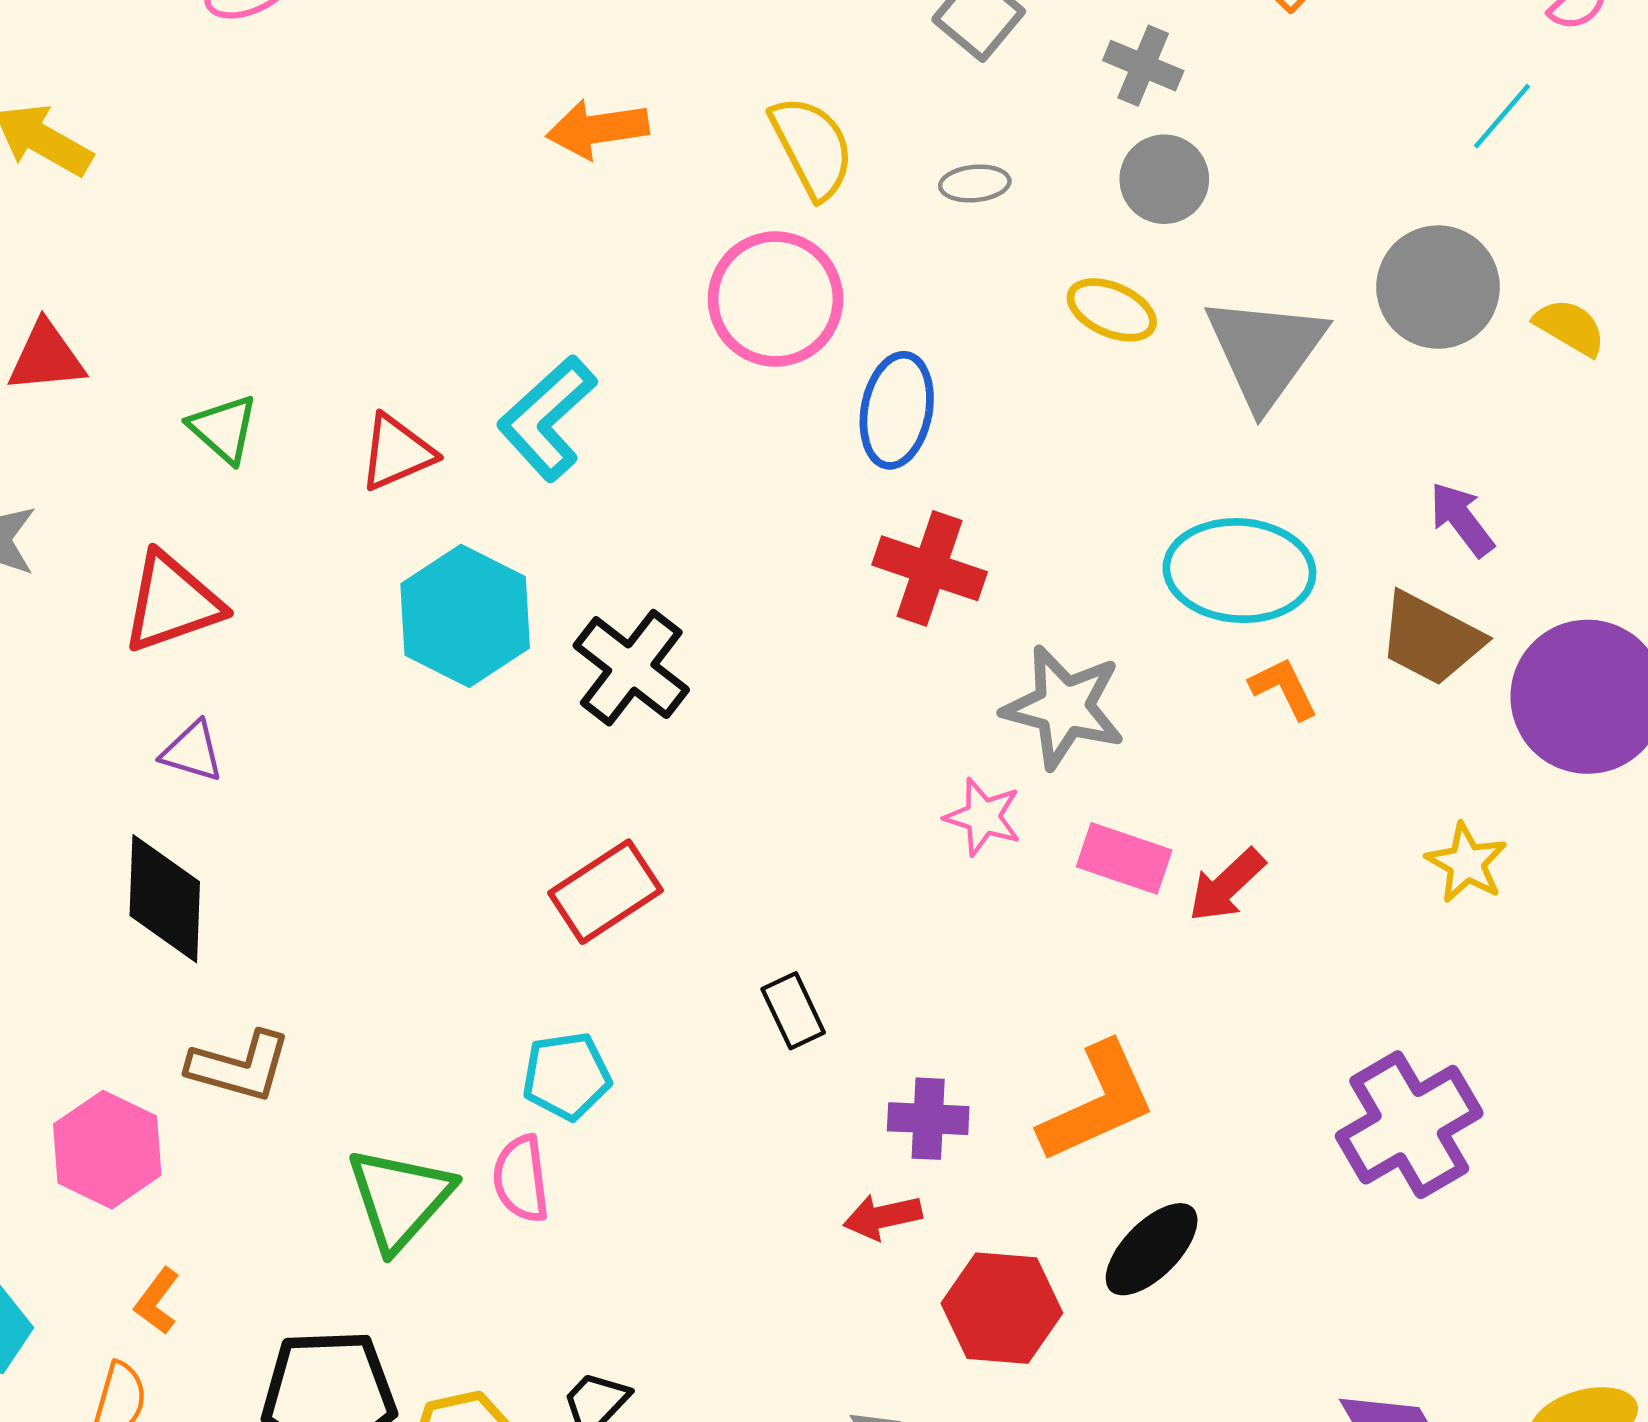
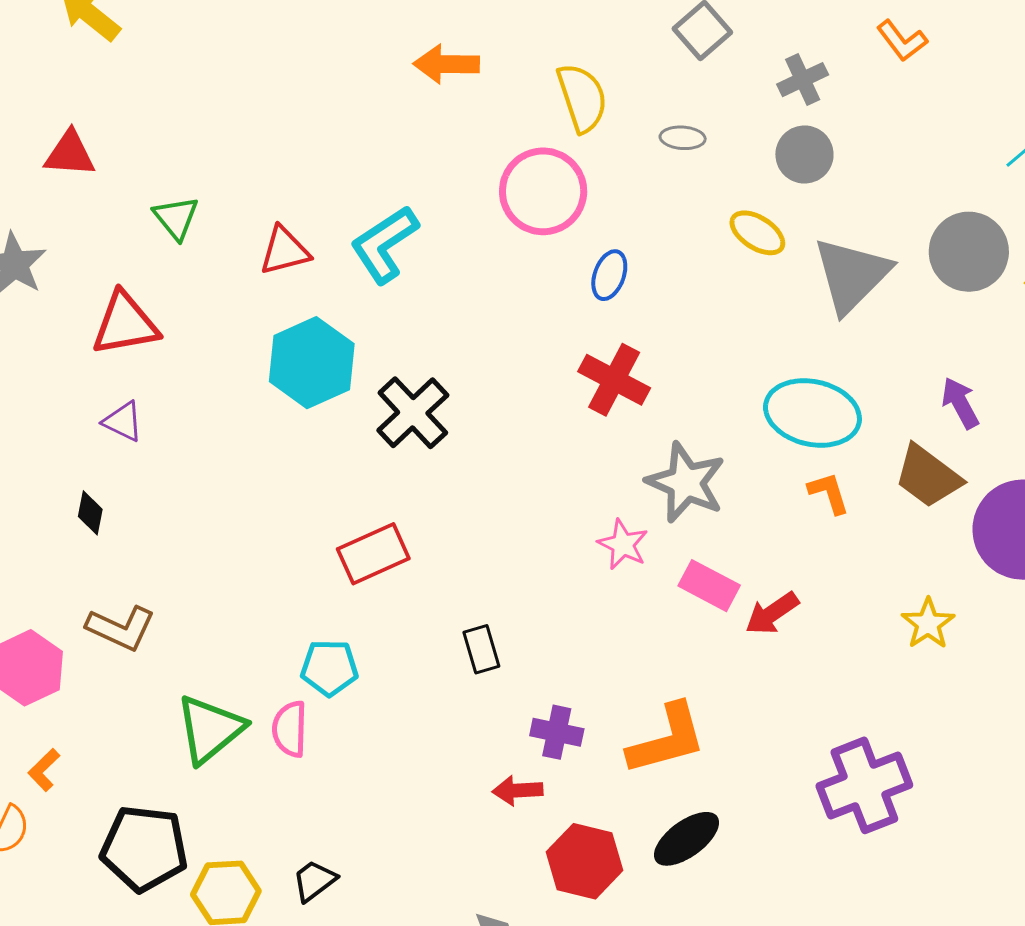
gray cross: (1143, 66) -> (803, 80), turned 33
blue ellipse: (897, 410) -> (609, 275), size x0.7
black diamond: (165, 899) -> (90, 513), size x0.5

